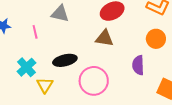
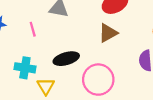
brown triangle: (104, 38) -> (108, 33), turned -36
cyan cross: (26, 67) -> (25, 68), turned -36

